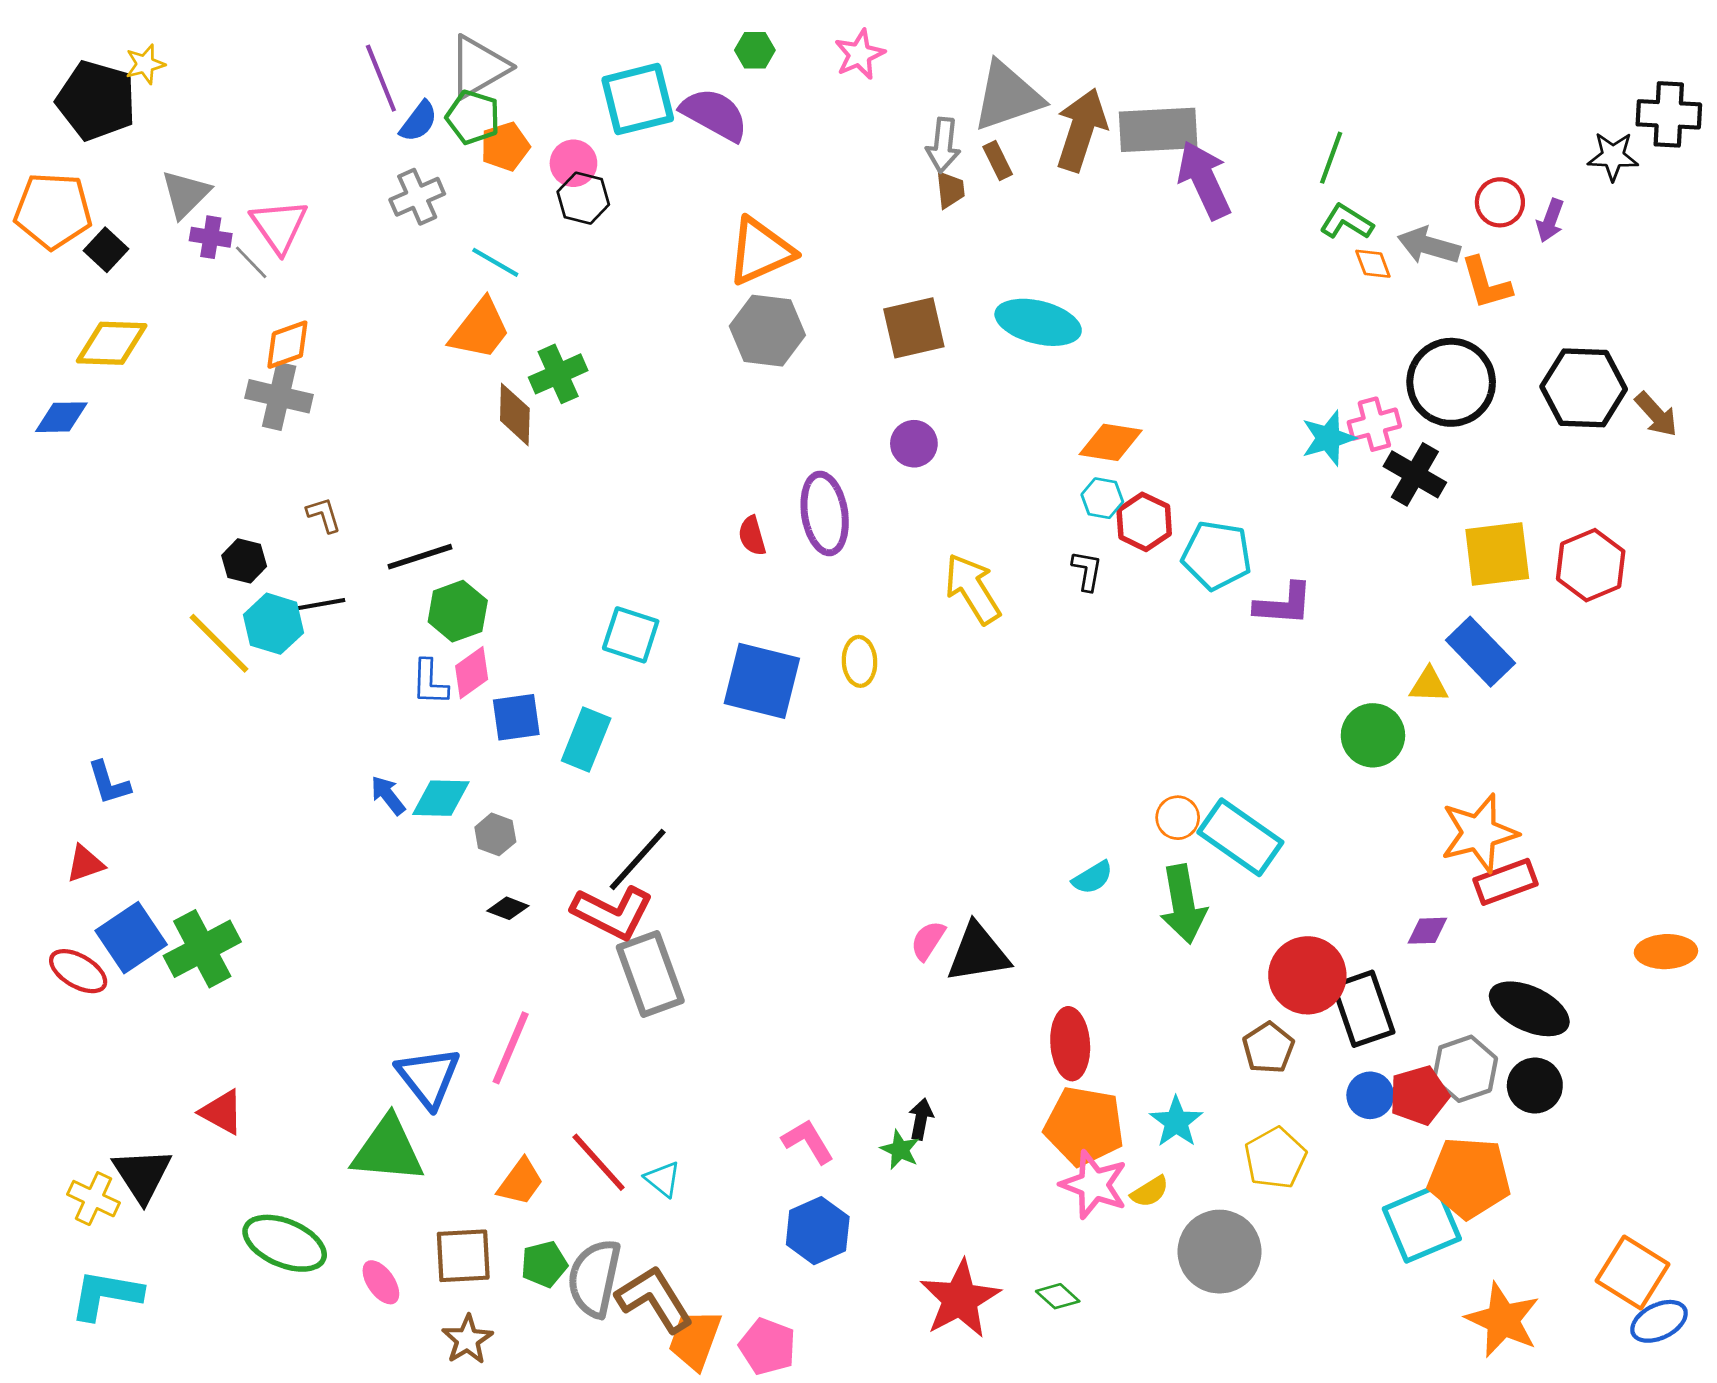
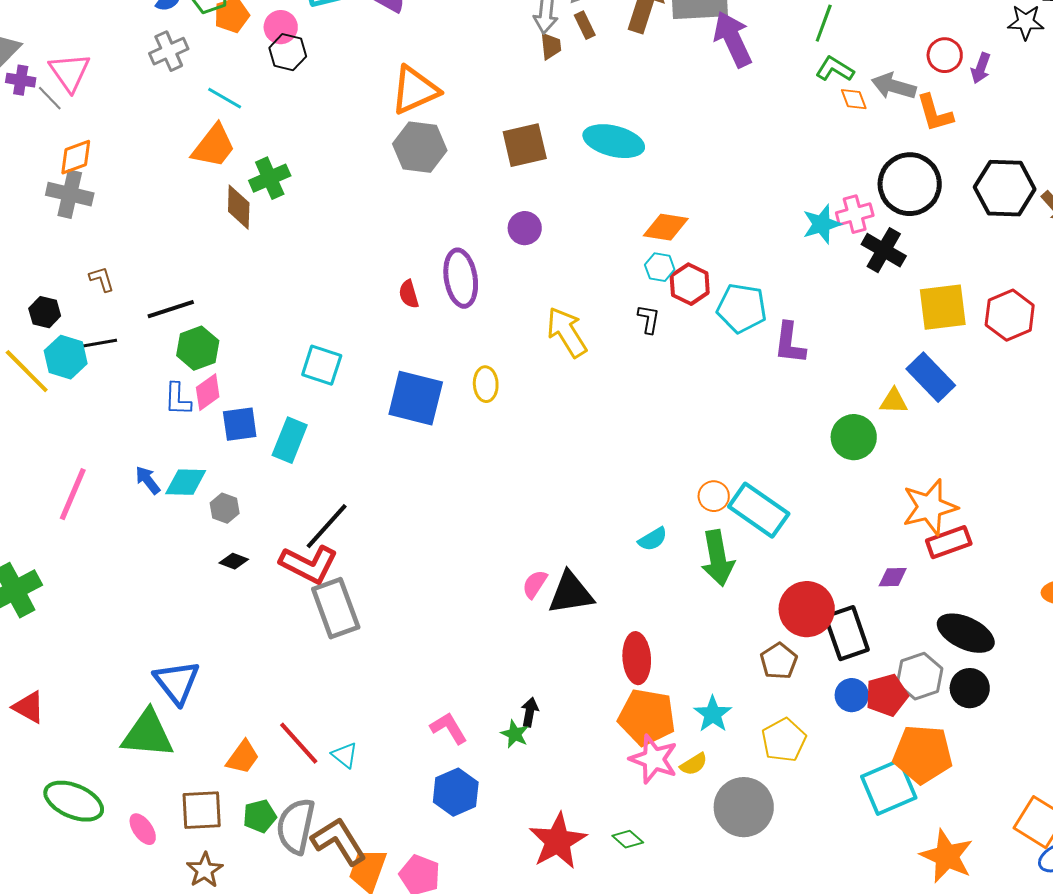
purple L-shape: (1284, 604) -> (790, 343), turned 93
pink line: (511, 1048) -> (73, 494), moved

